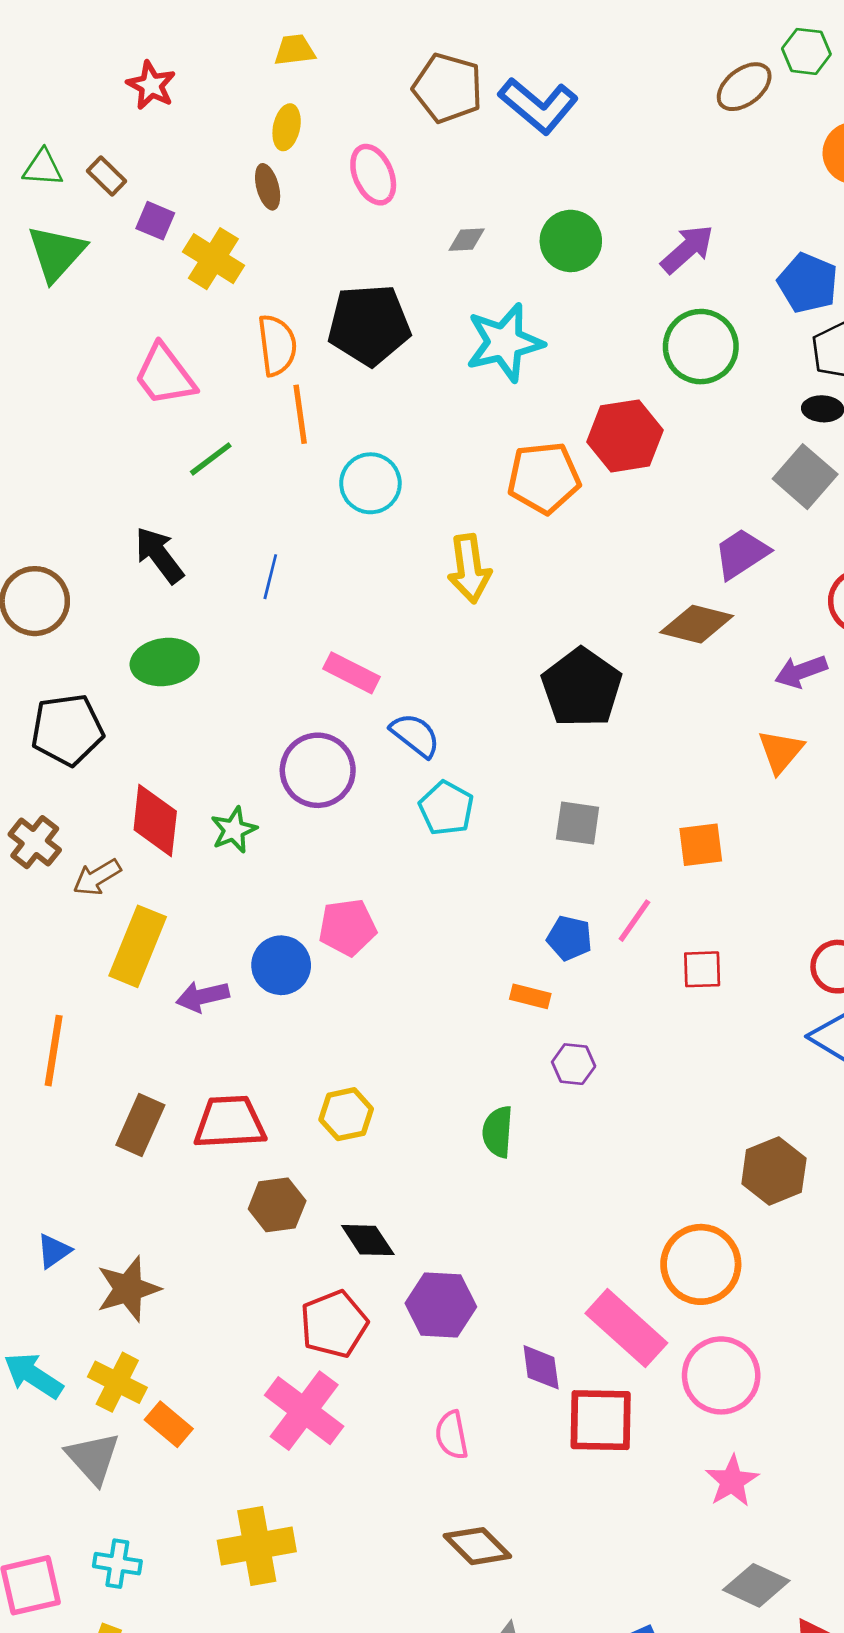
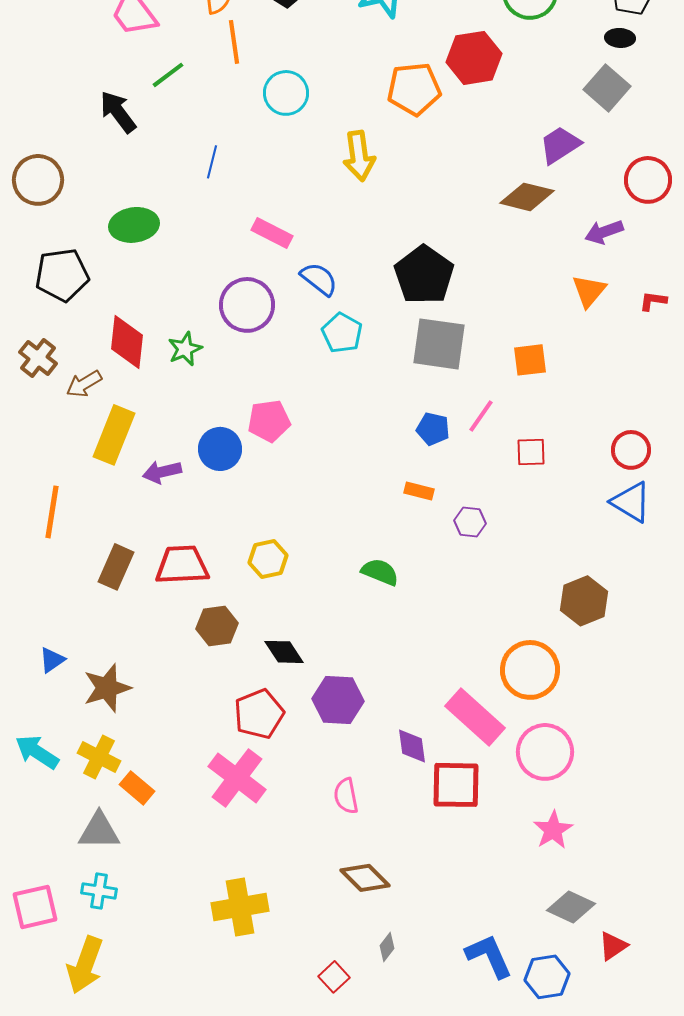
black arrow: (159, 555) -> (118, 112), moved
black pentagon: (582, 688) -> (424, 275), moved
gray square: (578, 823) -> (439, 344), size x1.6
orange rectangle: (530, 996) -> (419, 491), moved
purple hexagon: (574, 1064) -> (470, 522), moved
green semicircle: (498, 1132) -> (380, 572), turned 108
gray triangle: (93, 1458) -> (99, 831), moved, turned -48
yellow cross: (257, 1546) -> (240, 907), moved

